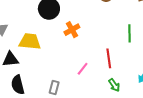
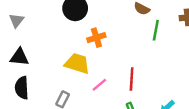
green line: (130, 33) -> (156, 30), moved
yellow trapezoid: (30, 41) -> (77, 64), moved

